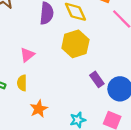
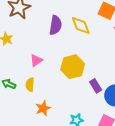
yellow hexagon: (75, 44) -> (73, 67), moved

